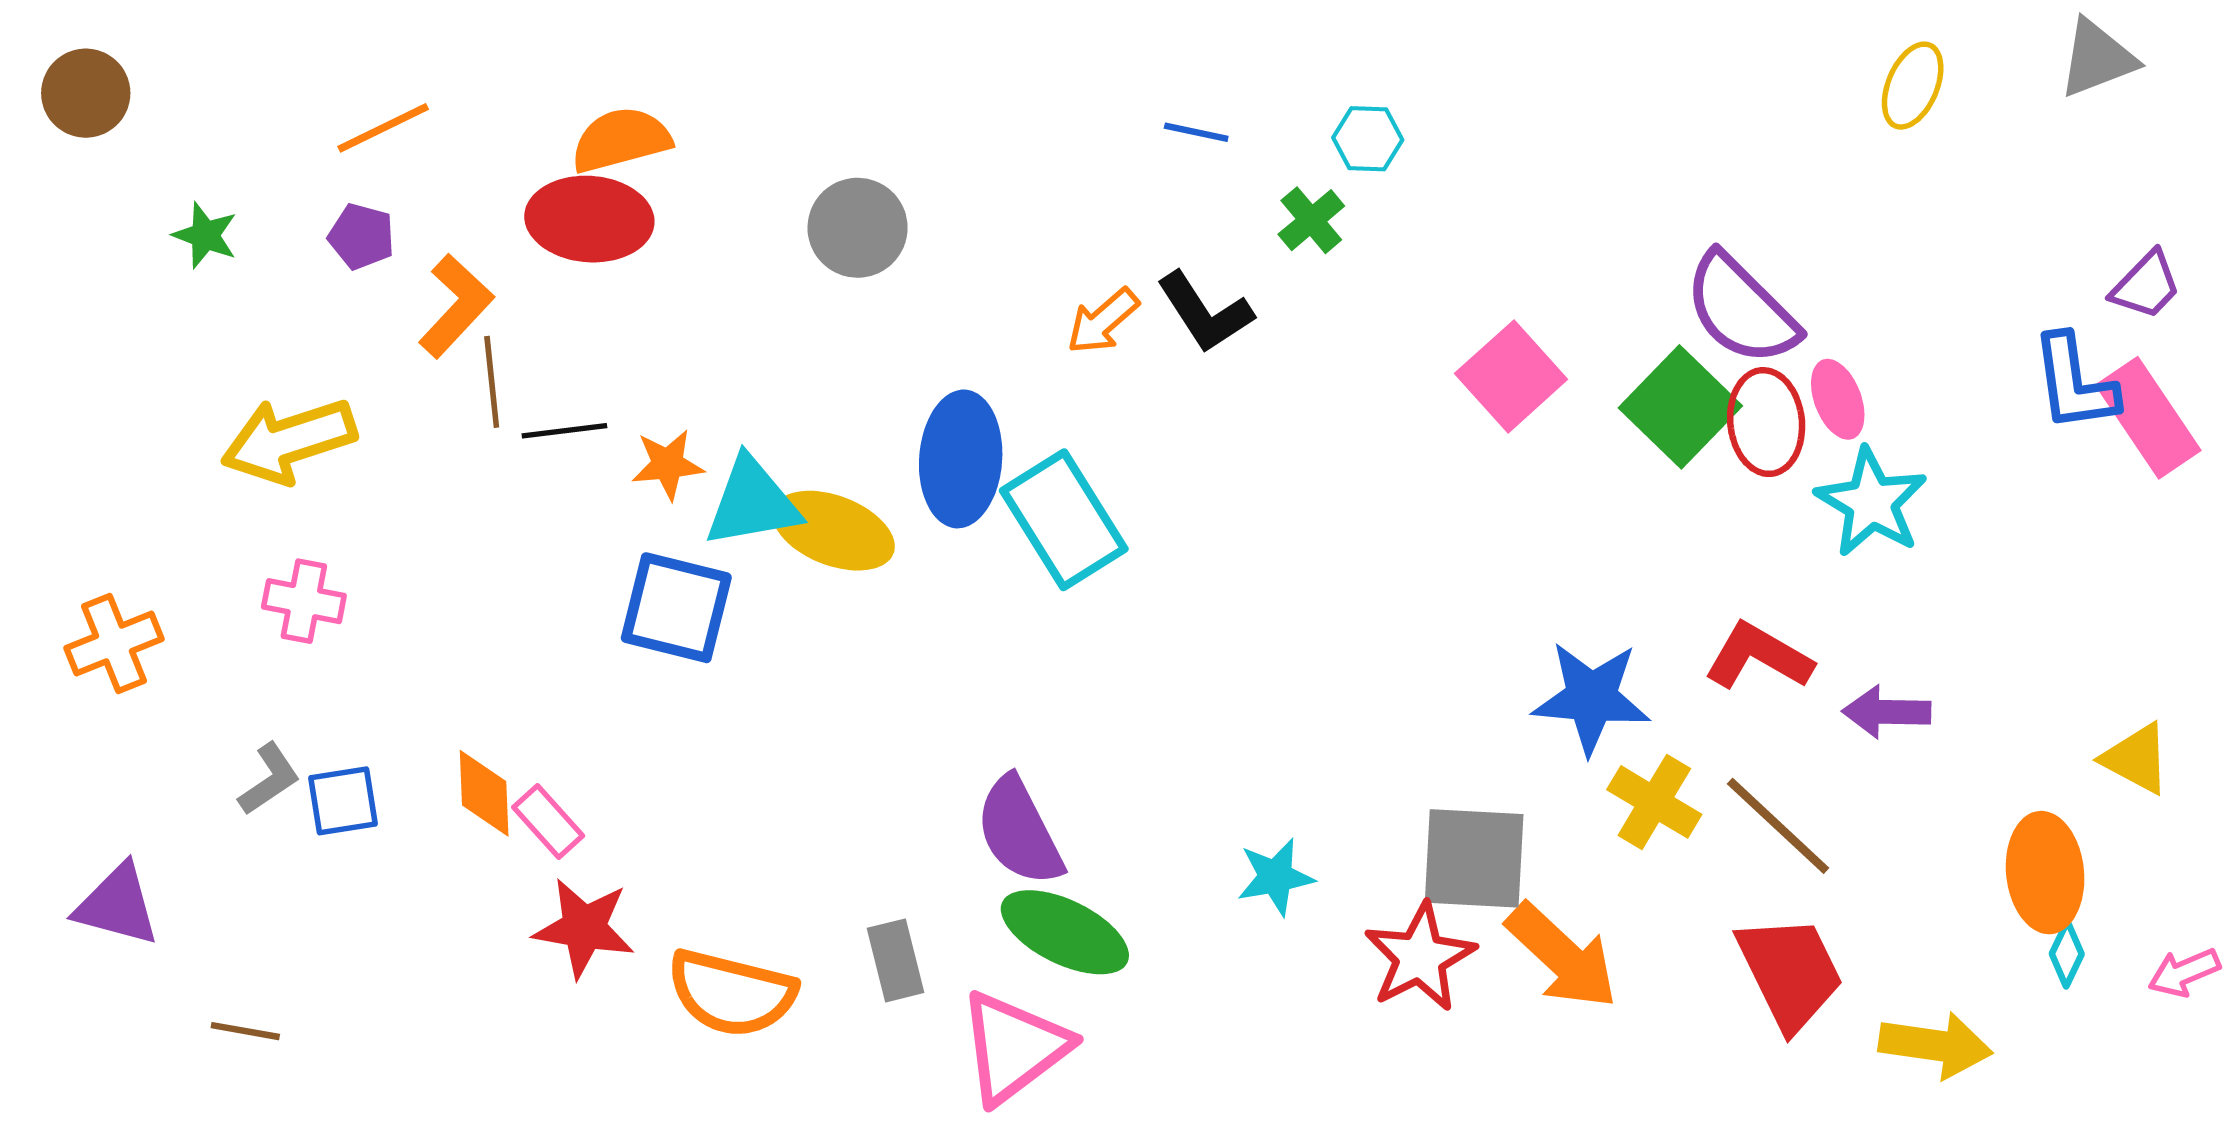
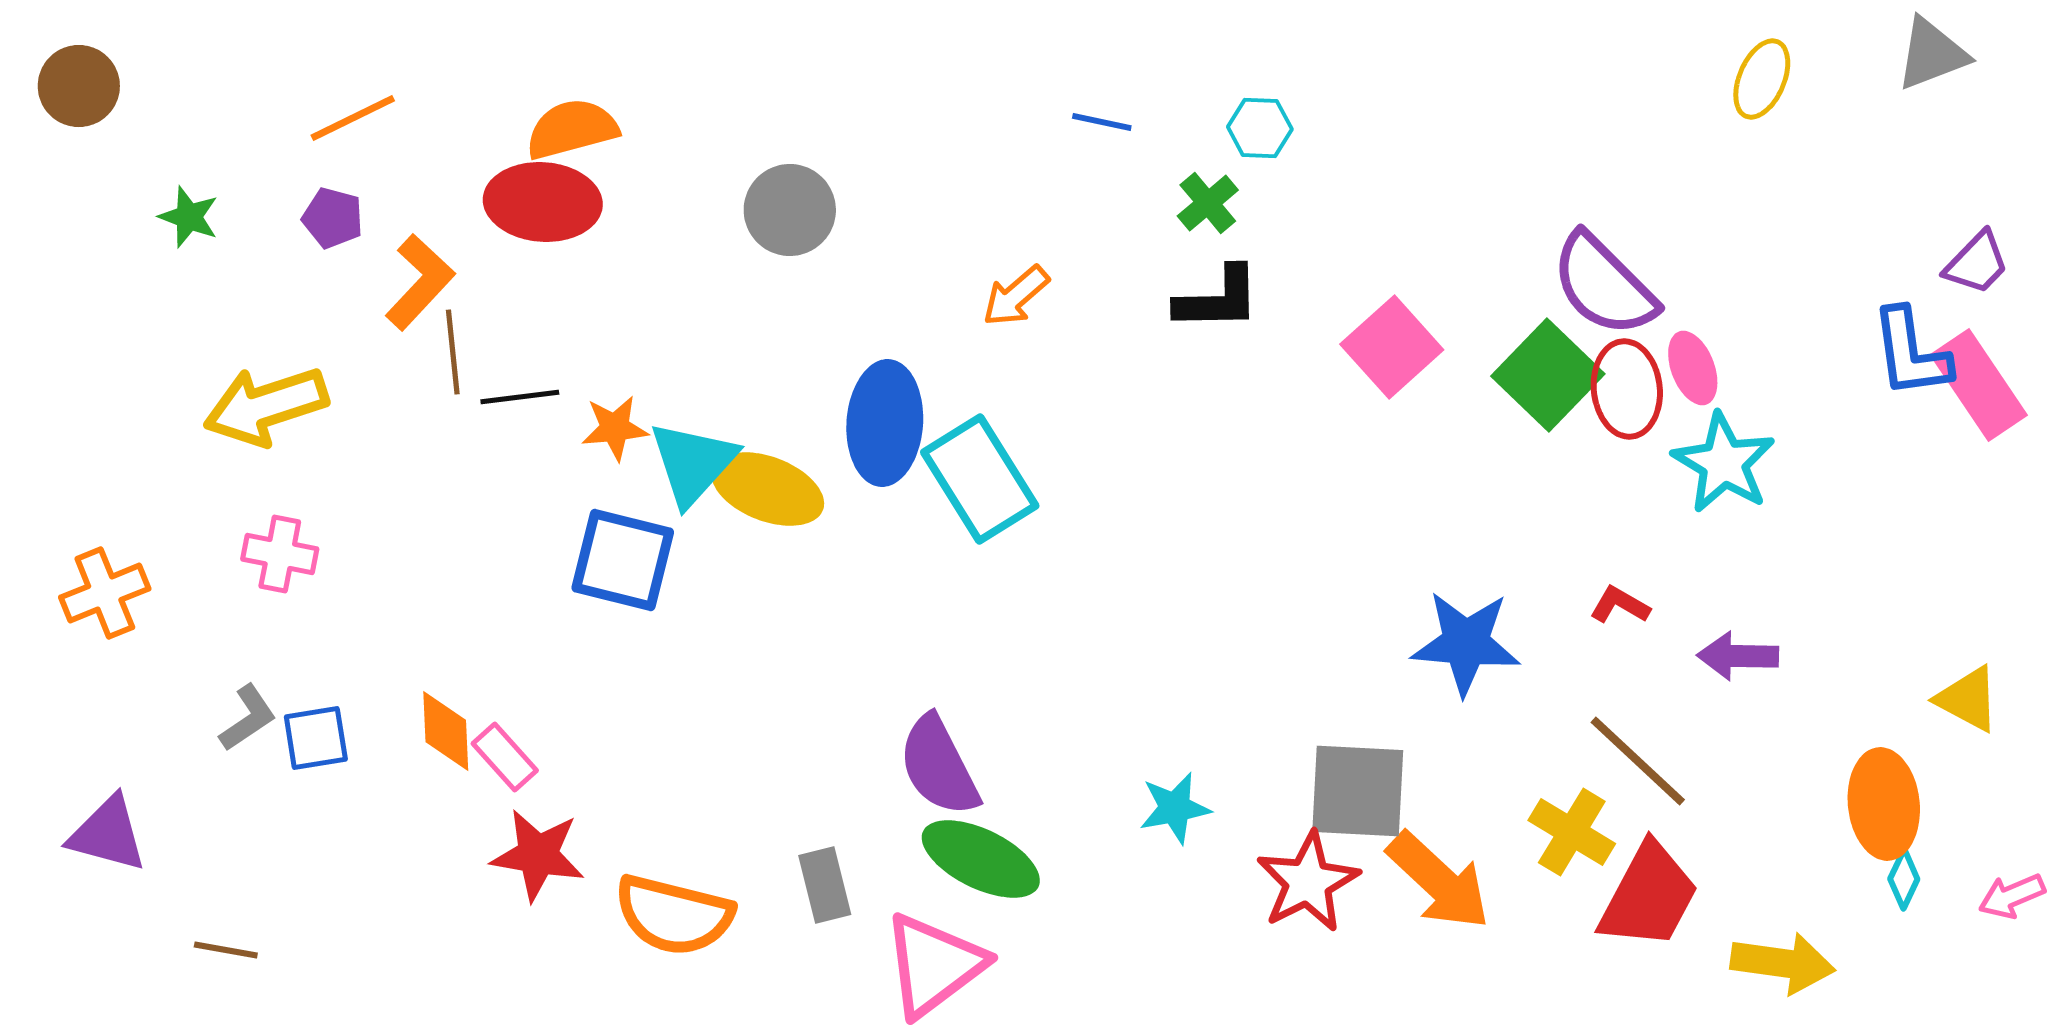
black L-shape: (1205, 312) -> (1218, 299), moved, turned -58
cyan triangle: (752, 502) -> (693, 463), turned -38
red L-shape: (1759, 657) -> (1620, 605), size x0.6
yellow cross: (1654, 802) -> (1572, 832), moved
red trapezoid: (1790, 972) -> (1649, 896), turned 54

